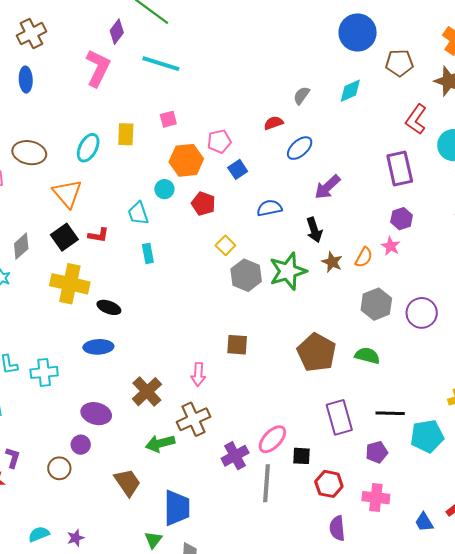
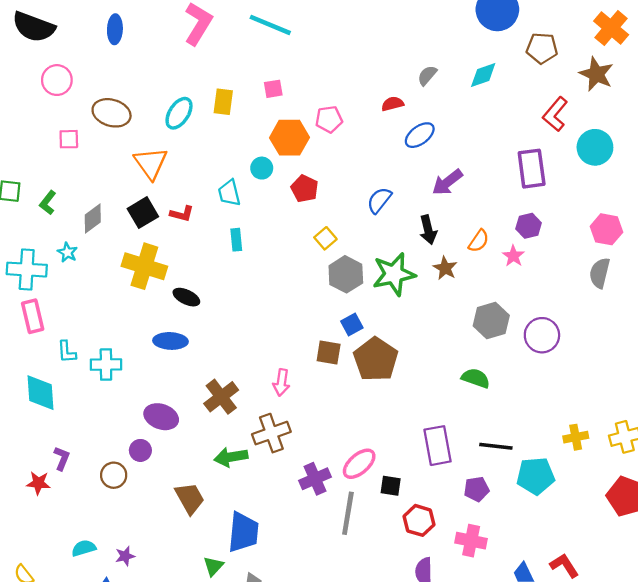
blue square: (238, 169) -> (352, 324), moved
blue semicircle: (269, 208) -> (379, 200), turned -45
orange semicircle: (364, 257) -> (479, 241), moved
brown pentagon: (317, 352) -> (376, 359), moved

